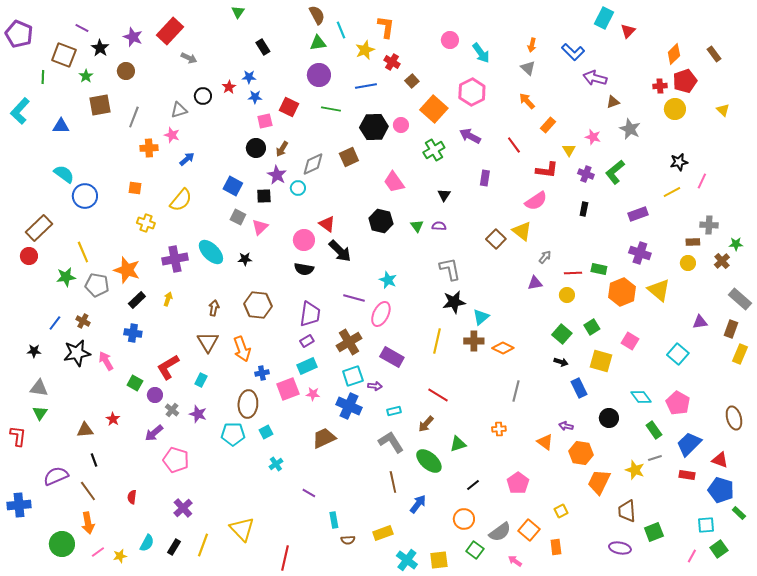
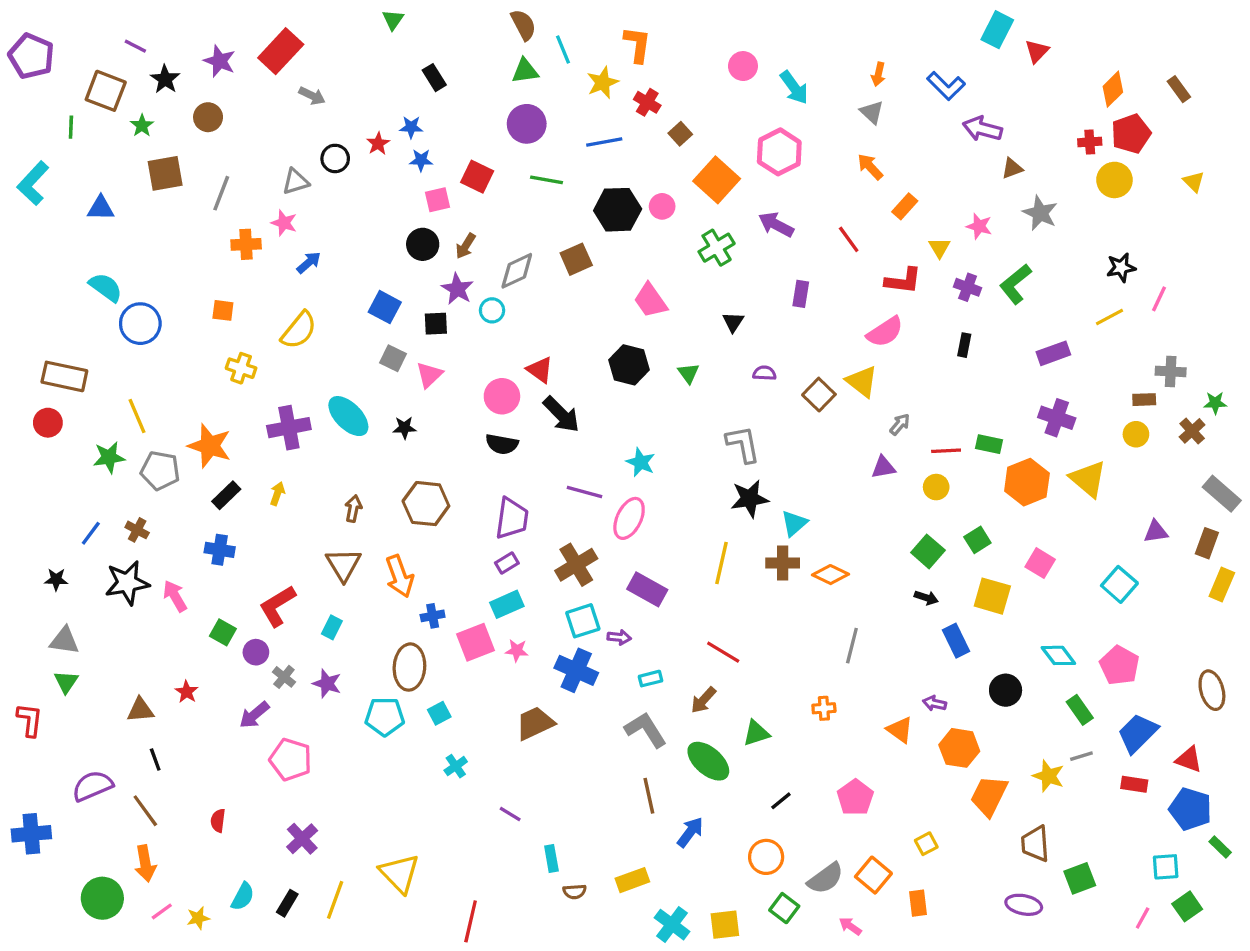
purple semicircle: (439, 226) -> (764, 373), moved
brown rectangle: (39, 228) -> (64, 376), turned 56

